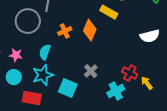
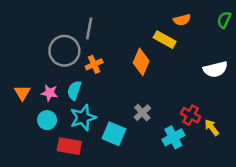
orange cross: (65, 31) -> (94, 64), moved
cyan semicircle: (45, 52) -> (74, 90), moved

